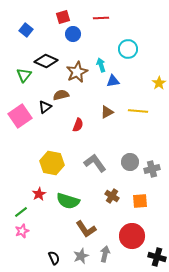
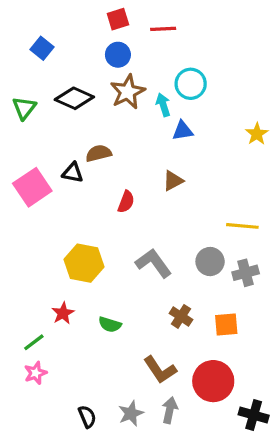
red square: (63, 17) -> (118, 19), moved
cyan circle: (128, 49) -> (191, 84), moved
brown star: (77, 72) -> (128, 92), moved
green triangle: (24, 75) -> (24, 108), moved
black triangle: (45, 107) -> (73, 173), turned 48
yellow line: (138, 111) -> (242, 226), moved
green semicircle: (68, 201) -> (110, 325), size x0.6
brown L-shape: (86, 229) -> (160, 370), moved

